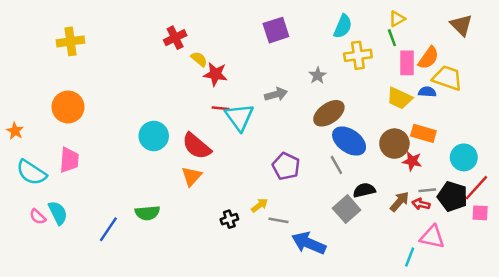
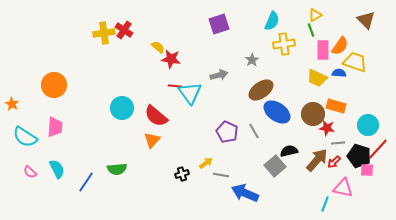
red cross: (175, 38) -> (124, 30), moved, turned -30
yellow cross: (71, 41) -> (104, 33), moved
gray line: (336, 165) -> (254, 131), moved
gray line: (427, 190) -> (338, 143), moved
brown arrow: (399, 202) -> (317, 160), size x1.4
red arrow: (421, 204) -> (334, 162), turned -56
cyan semicircle: (58, 213) -> (57, 169), moved
pink square: (480, 213) -> (367, 170), moved

